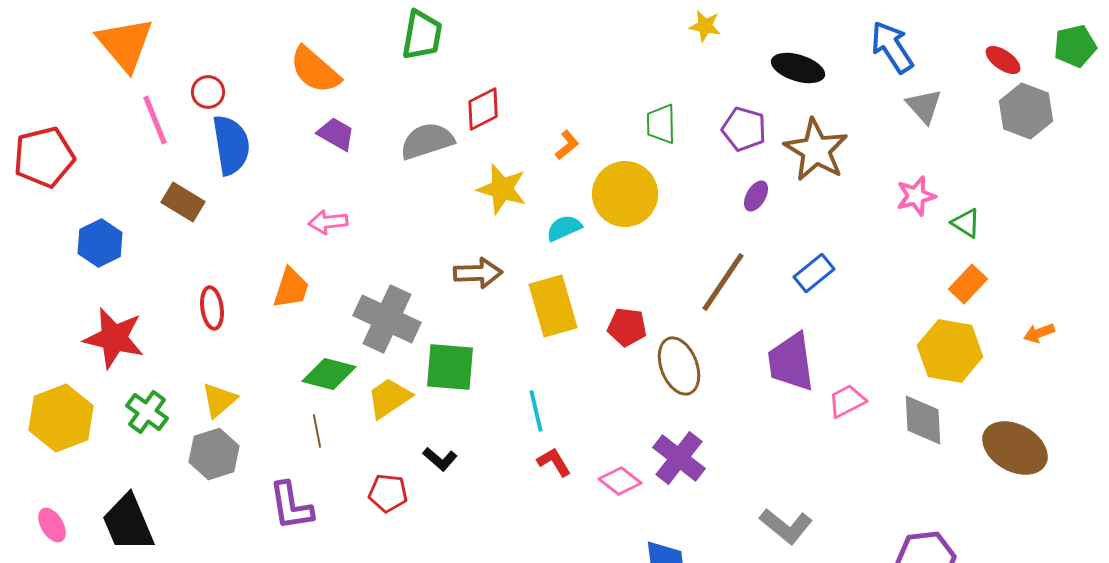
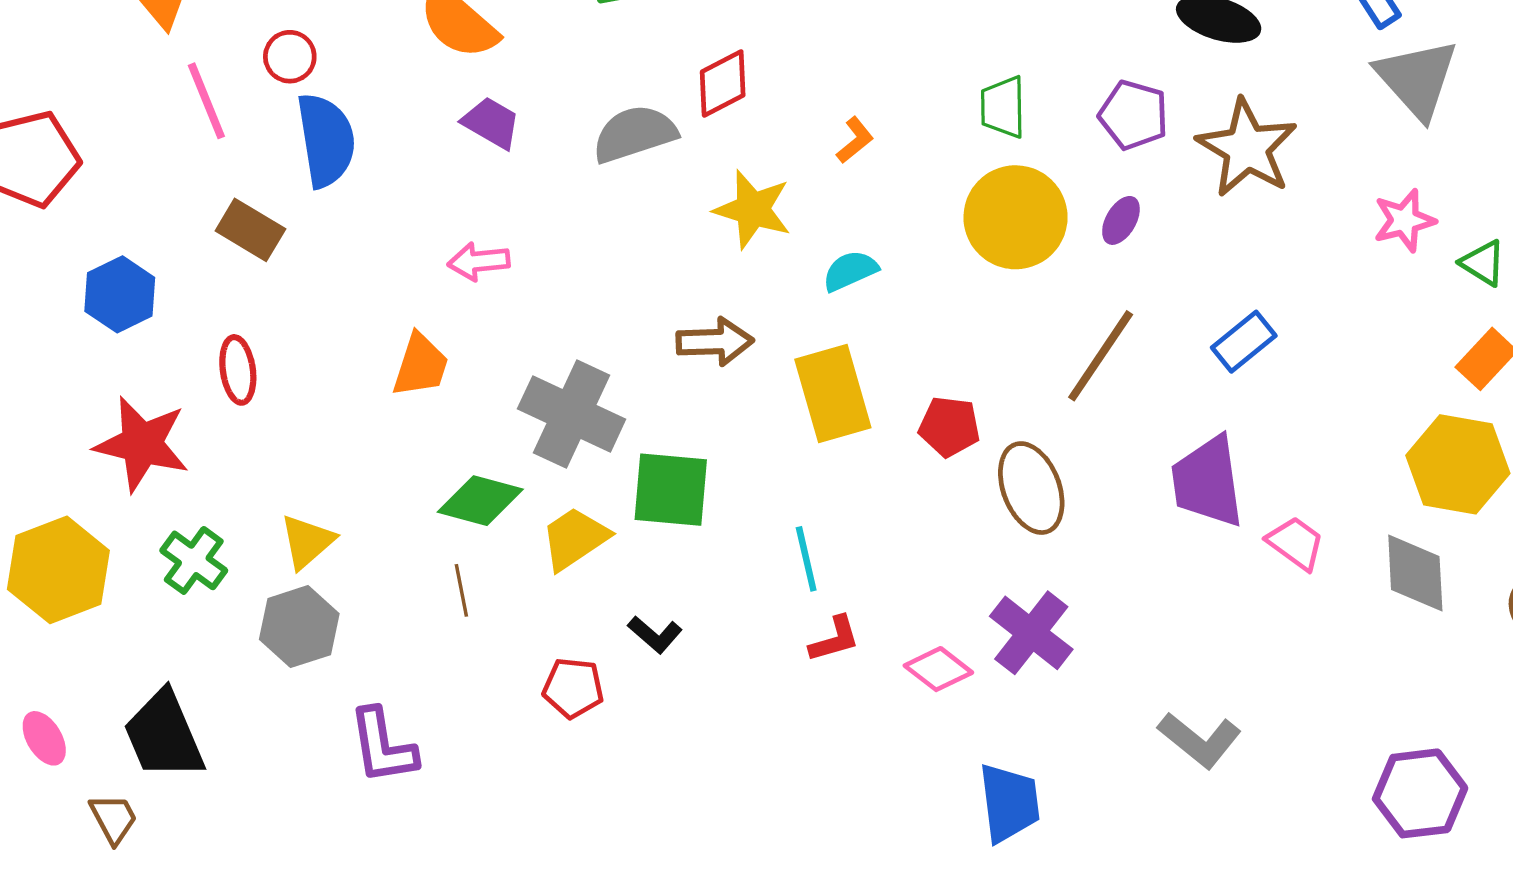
gray triangle: (924, 106) -> (1417, 79), size x1.5
yellow circle: (625, 194) -> (1016, 217), moved
purple ellipse: (756, 196) -> (1121, 220), moved
red ellipse: (212, 308) -> (238, 370), moved
pink trapezoid: (847, 401) -> (1296, 543), turned 63
red L-shape: (554, 462) -> (834, 639), turned 105
purple L-shape: (291, 506) -> (383, 746), moved

